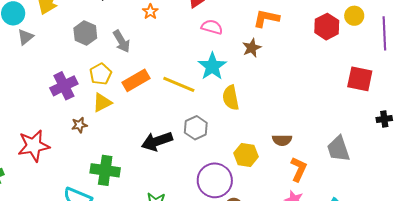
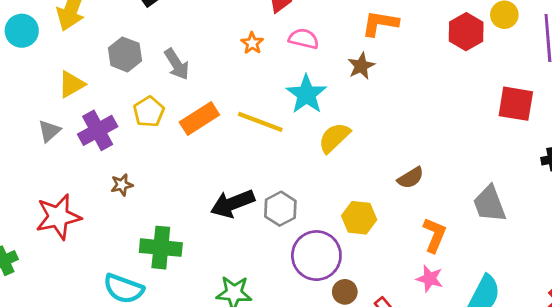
orange star: (150, 12) -> (252, 43), moved
gray triangle: (25, 37) -> (49, 131), moved
yellow semicircle: (231, 98) -> (334, 138), turned 60
yellow triangle: (102, 103) -> (71, 84), moved
gray hexagon: (196, 128) -> (280, 209), moved
brown semicircle: (282, 140) -> (411, 178), moved, turned -30

